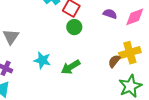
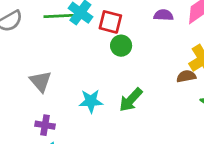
brown semicircle: (114, 61) -> (186, 76), turned 56

